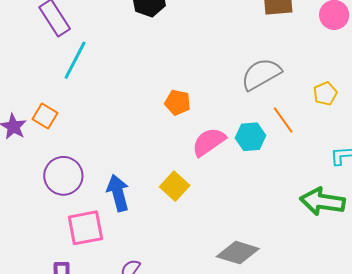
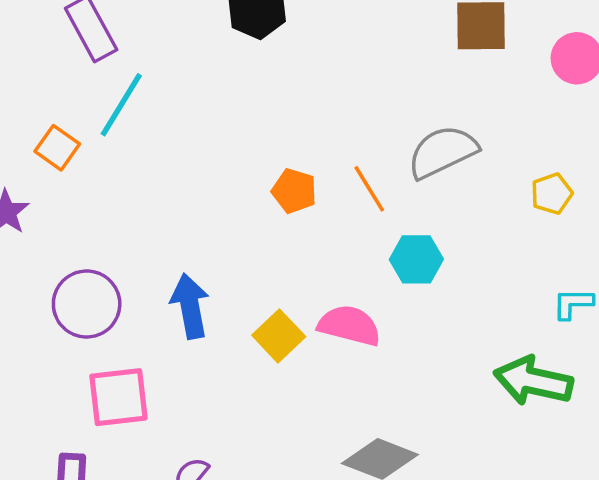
orange square: (45, 116) -> (57, 148), moved
orange line: (283, 120) -> (369, 189), moved
pink semicircle: (209, 142) -> (349, 325), moved, turned 45
blue arrow: (118, 193) -> (190, 306), moved

